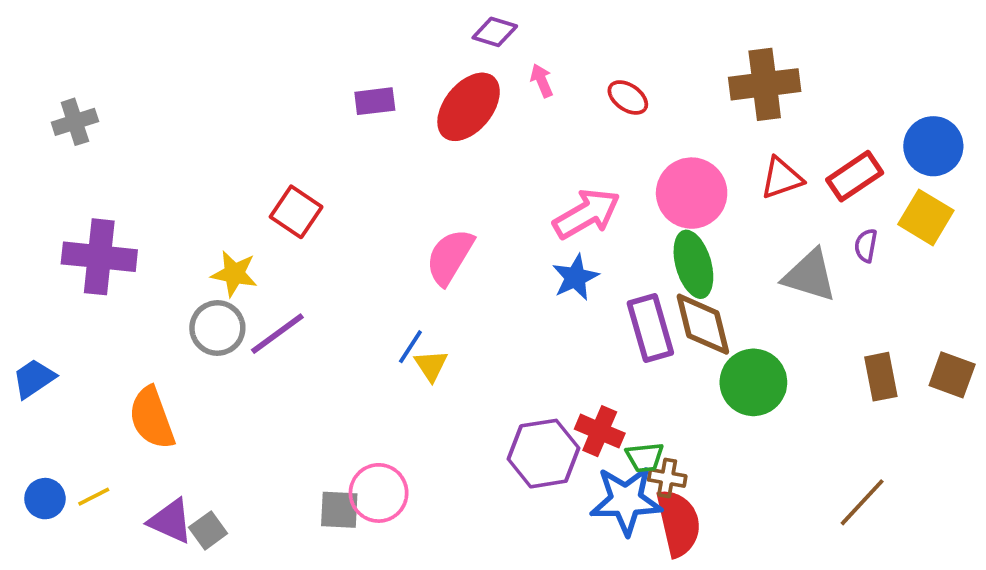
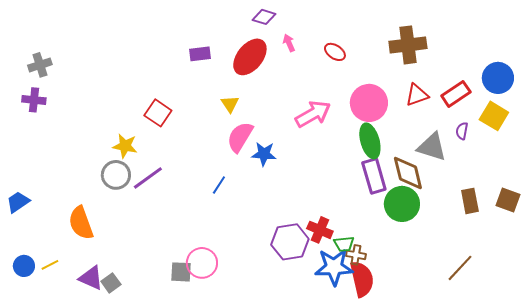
purple cross: (99, 257) -> (34, 100), moved, size x0.6
blue star: (575, 277) -> (264, 154), moved, turned 30
brown diamond: (703, 324) -> (408, 173), moved
purple rectangle: (650, 328) -> (374, 176), moved
yellow triangle: (431, 365) -> (230, 104), moved

